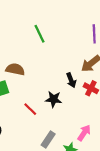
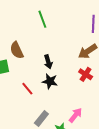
brown semicircle: (15, 69) -> (17, 50), turned -132
black arrow: (71, 80) -> (48, 62), moved

